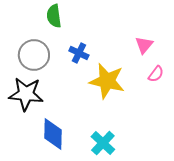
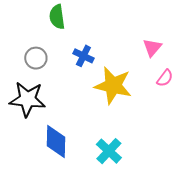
gray circle: (34, 55) -> (36, 58), size x0.7

